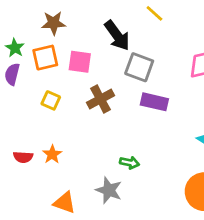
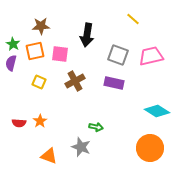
yellow line: (154, 13) -> (133, 19), moved
black arrow: (117, 35) -> (87, 35), turned 45
gray square: (139, 67) -> (118, 55), moved

